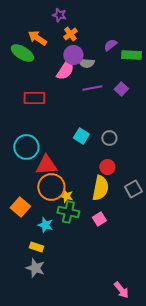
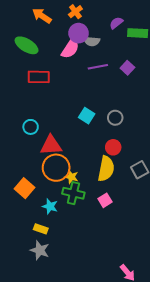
green ellipse: (22, 53) -> (27, 45), moved
cyan circle: (26, 147) -> (31, 127), size x0.6

